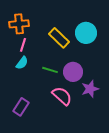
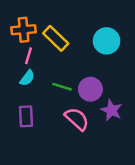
yellow rectangle: (59, 38) -> (56, 38), moved
purple star: (90, 89) -> (111, 110), turned -30
purple rectangle: (21, 107) -> (26, 116), moved, turned -36

